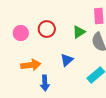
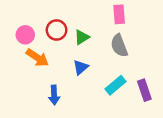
green triangle: (79, 32) -> (82, 37), moved
orange arrow: (31, 65) -> (37, 58), moved, turned 42

